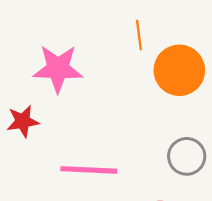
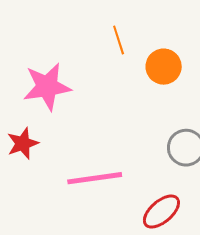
orange circle: (179, 70) -> (164, 67), size x0.7

